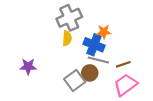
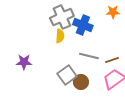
orange star: (104, 32) -> (113, 12), moved
blue cross: (94, 45) -> (83, 25), moved
brown circle: (90, 73) -> (81, 82), moved

